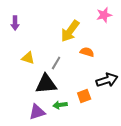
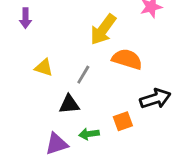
orange semicircle: (87, 52) -> (127, 59), size x1.5
black triangle: (46, 84) -> (69, 104), size x0.7

